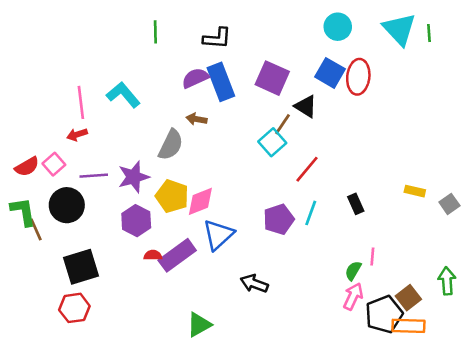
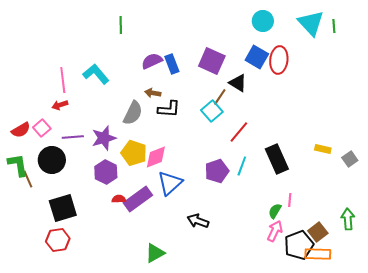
black L-shape: (217, 38) -> (169, 109), moved
blue rectangle: (221, 82) -> (172, 64), size x0.7
black rectangle: (356, 204) -> (277, 159), size x1.8

